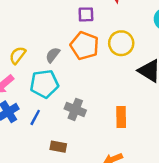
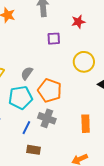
orange pentagon: (84, 46) -> (50, 90), moved
blue line: (35, 117) -> (26, 128), moved

